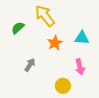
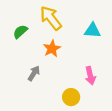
cyan triangle: (82, 38) -> (93, 30), moved
orange star: (55, 43) -> (52, 49), moved

